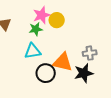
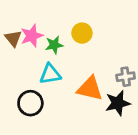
pink star: (42, 15) -> (32, 36), moved
black circle: (46, 73) -> (30, 103), moved

